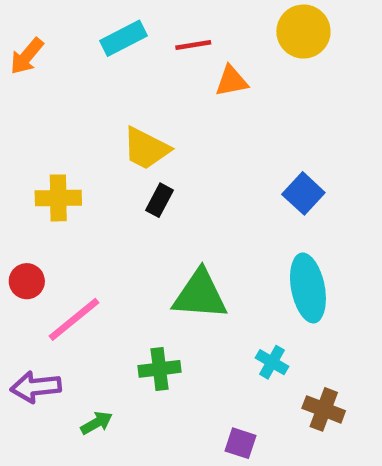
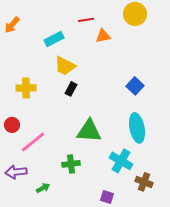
cyan rectangle: (124, 38) -> (54, 39), moved
cyan cross: (272, 362) -> (121, 161), size x1.6

